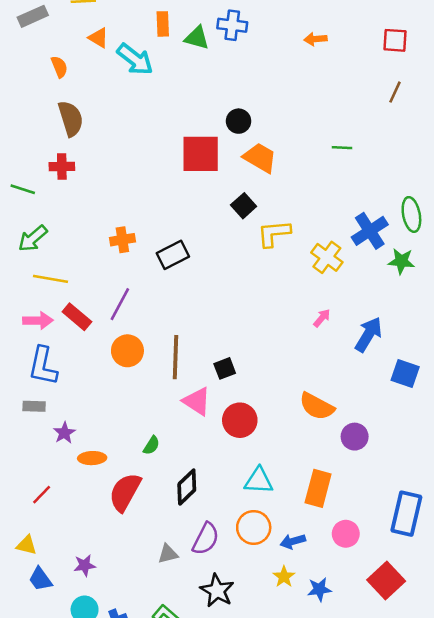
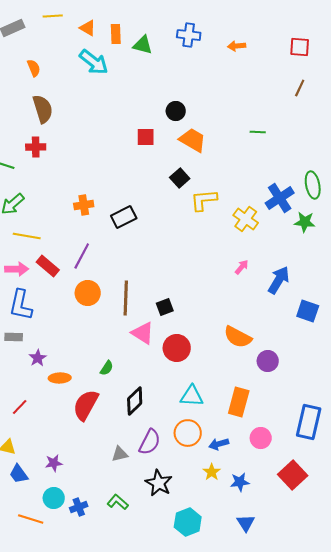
blue cross: (232, 25) -> (189, 35), moved
orange triangle: (98, 38) -> (88, 28), moved
red square: (201, 154) -> (146, 137), size x0.6

